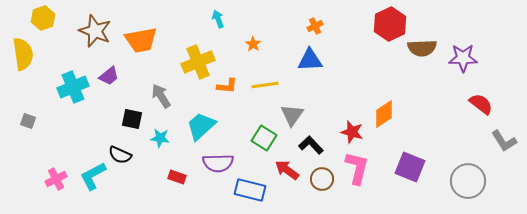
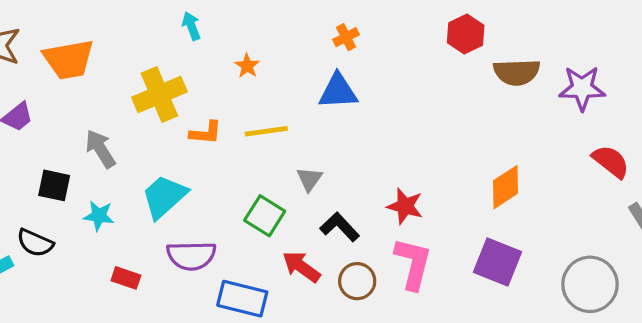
red hexagon: (390, 24) -> (466, 34), size x0.7
orange diamond: (384, 114) -> (505, 187), moved
gray triangle: (292, 115) -> (309, 179), size x0.7

